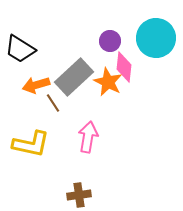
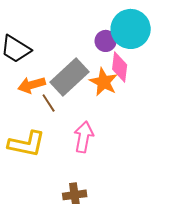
cyan circle: (156, 38) -> (131, 29), moved

